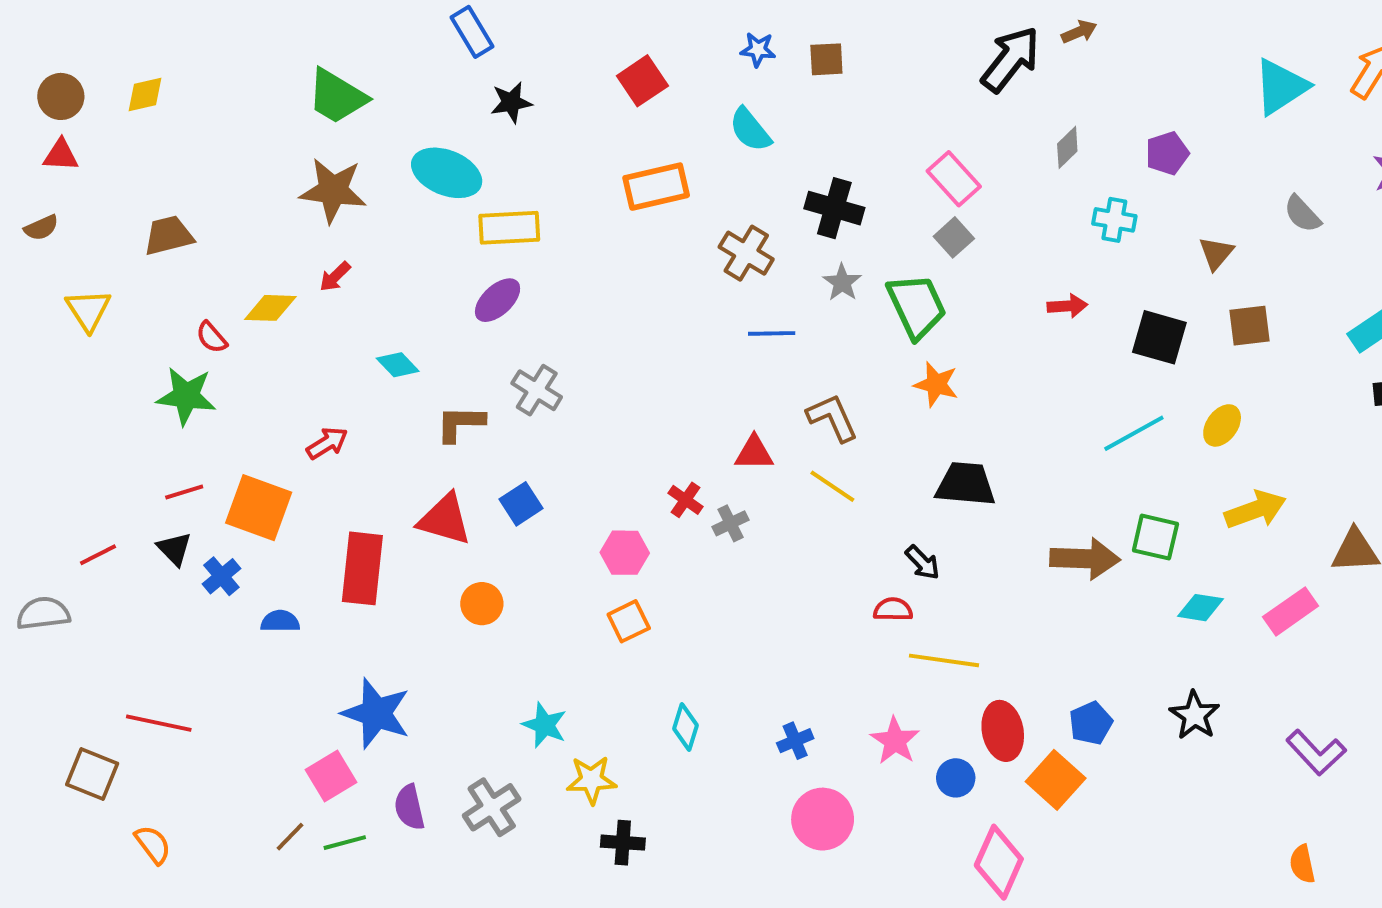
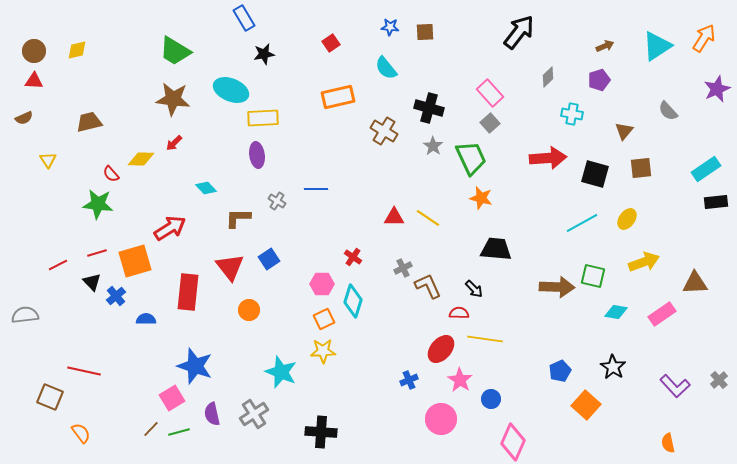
brown arrow: (1079, 32) -> (605, 46), moved
red square: (642, 81) -> (331, 43), size x0.7
purple ellipse: (498, 300) -> (257, 155), turned -55
red arrow: (1067, 306) -> (548, 158), size x1.8
yellow triangle: (88, 310) -> (48, 160), size x0.7
blue line: (772, 333) -> (316, 189), moved
gray cross: (537, 390) -> (277, 201), size x0.7
brown L-shape: (832, 418) -> (428, 286), moved
red arrow: (327, 443) -> (170, 228), size x1.5
red triangle: (754, 453) -> (394, 217), moved
yellow line: (832, 486) -> (428, 218), moved
orange square: (259, 508) -> (135, 261), turned -36
red triangle: (445, 519) -> (230, 267), turned 36
gray cross: (731, 523) -> (403, 268), moved
red line: (98, 555) -> (58, 265), moved
cyan star: (545, 725) -> (281, 372), size x1.4
cyan diamond: (685, 727) -> (353, 301), moved, size x1.4
red ellipse: (1003, 731) -> (441, 349), moved, turned 52
yellow star: (592, 780) -> (323, 351), moved
orange square: (1056, 780) -> (586, 405), moved
pink circle: (823, 819) -> (441, 419), moved
black cross: (623, 843) -> (321, 432), size x1.4

